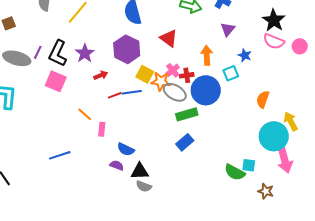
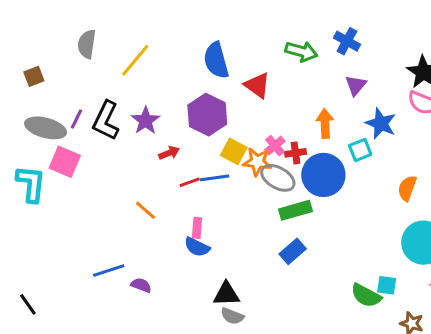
red triangle: (169, 38) -> (257, 85), moved
blue star: (245, 55) -> (381, 123), size x1.5
pink square: (56, 81) -> (65, 162), moved
pink rectangle: (102, 129) -> (197, 228), moved
blue semicircle: (126, 149) -> (197, 247), moved
purple semicircle: (117, 165) -> (141, 285), moved

